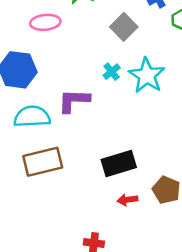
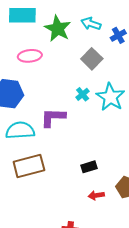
black rectangle: (119, 164) -> (89, 167), size x0.6

